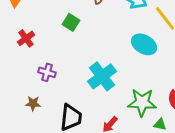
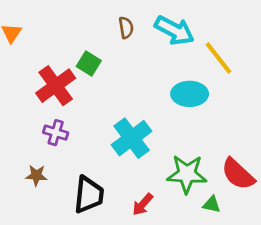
red cross: (26, 38) -> (56, 86), moved, size x1.6
cyan ellipse: (144, 44) -> (190, 94), turned -30

